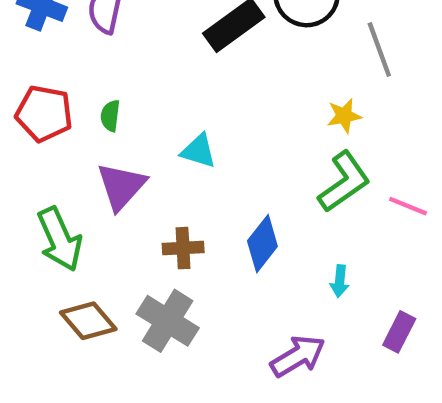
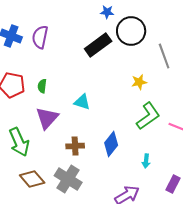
yellow star: (344, 116) -> (139, 82), moved

